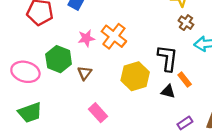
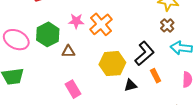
black L-shape: (168, 58) -> (145, 53), turned 30
brown triangle: (85, 73) -> (68, 51), turned 40
black triangle: (168, 91) -> (131, 85), moved, turned -40

